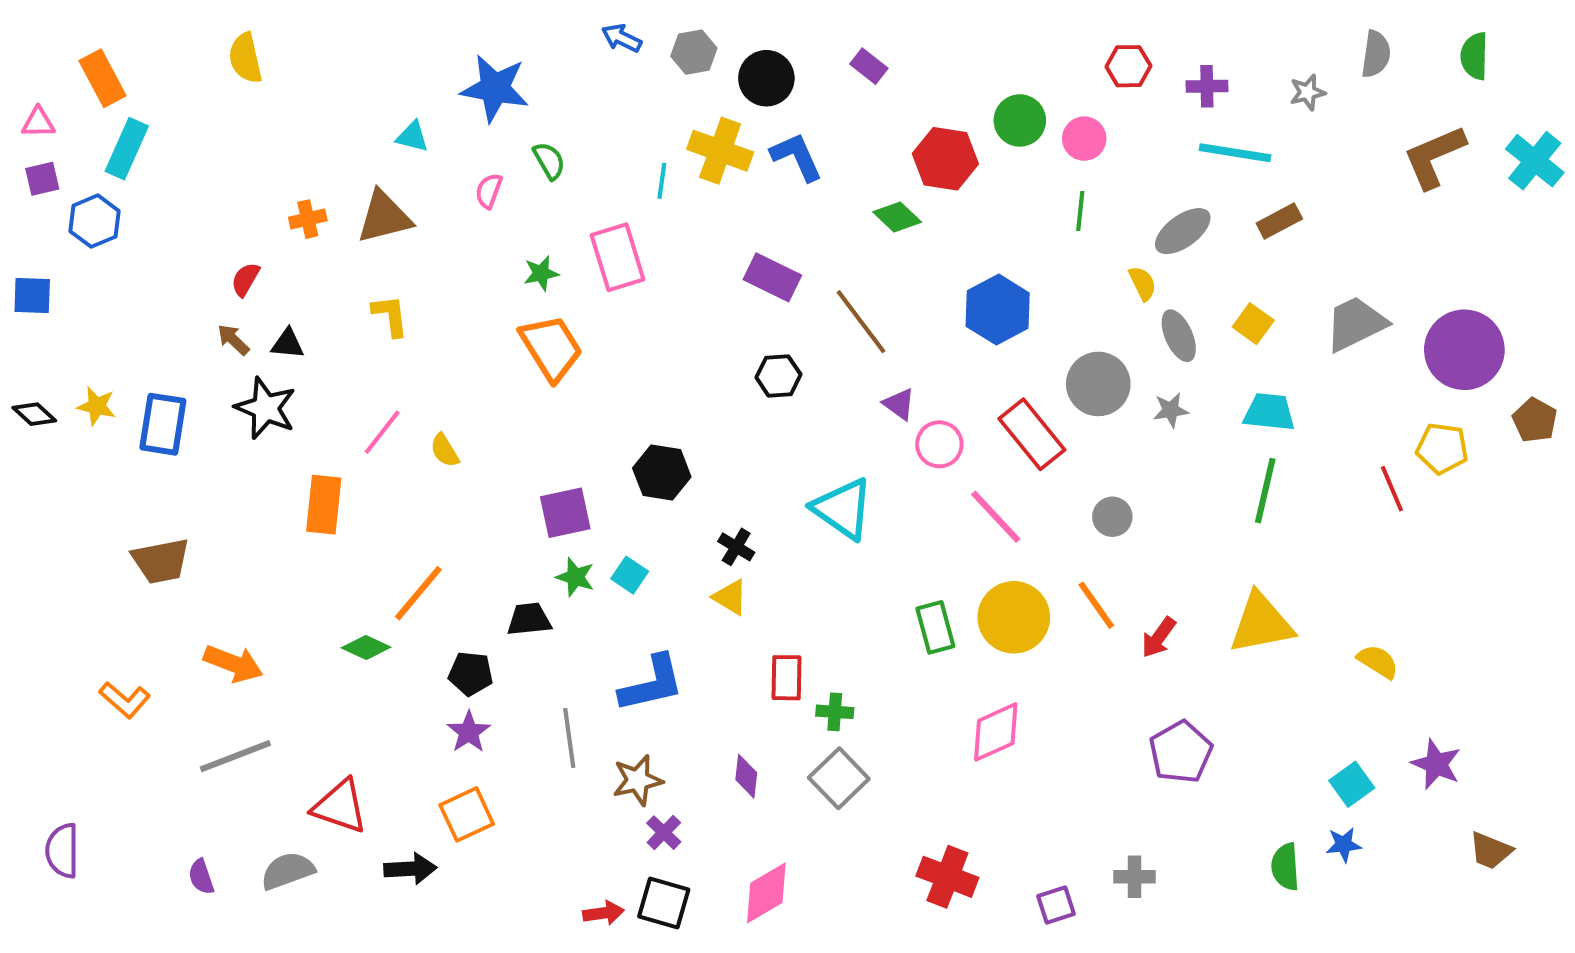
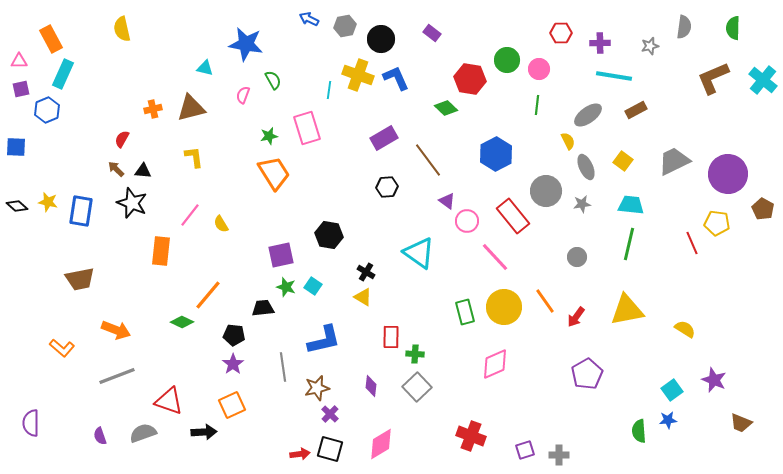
purple rectangle: (772, 277) -> (384, 138), turned -56
gray circle: (1112, 517) -> (577, 257), moved
gray cross: (1134, 877) -> (559, 455), moved

